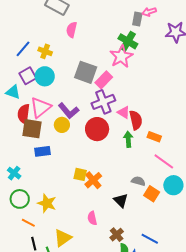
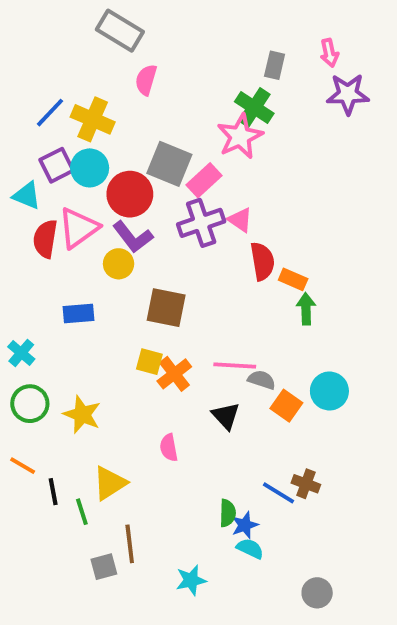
pink arrow: (149, 12) -> (329, 53), moved, turned -88
yellow cross: (45, 51) -> (93, 119), size x1.5
pink triangle: (124, 112) -> (240, 220), moved
brown square: (32, 129) -> (166, 308), moved
red circle: (97, 129) -> (130, 194), moved
orange rectangle: (154, 137) -> (293, 279), moved
green arrow: (128, 139) -> (306, 309), moved
pink line: (164, 161) -> (235, 366), moved, turned -35
orange line: (28, 223) -> (23, 466), moved
brown cross: (117, 235) -> (306, 484), moved, turned -32

